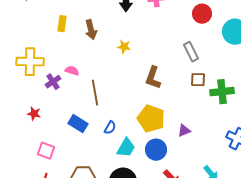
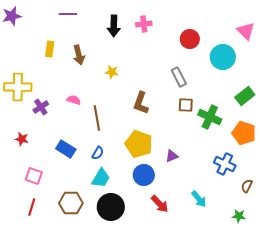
pink semicircle: (72, 71) -> (74, 100), moved
green cross: (222, 92) -> (210, 117), turned 30
brown line: (95, 93) -> (97, 118), moved
cyan trapezoid: (126, 148) -> (101, 178), moved

